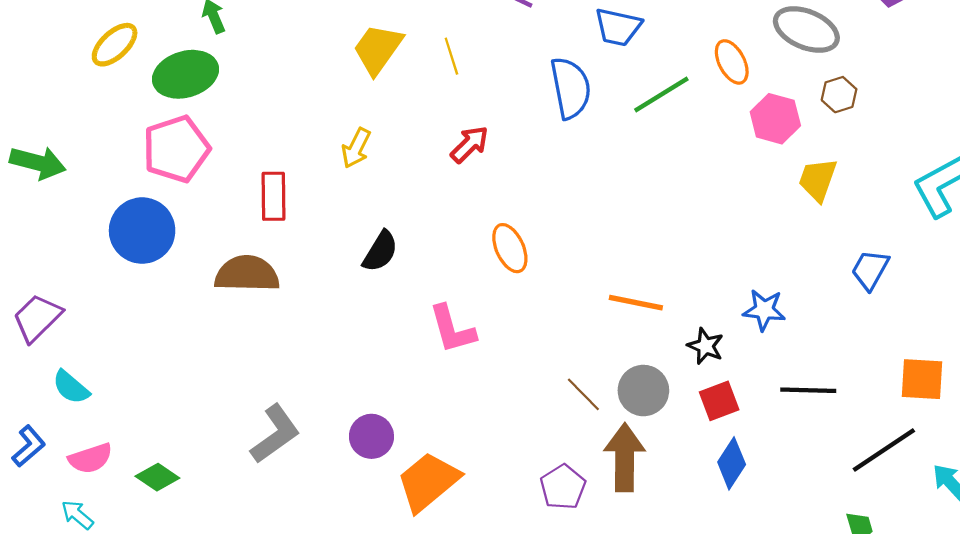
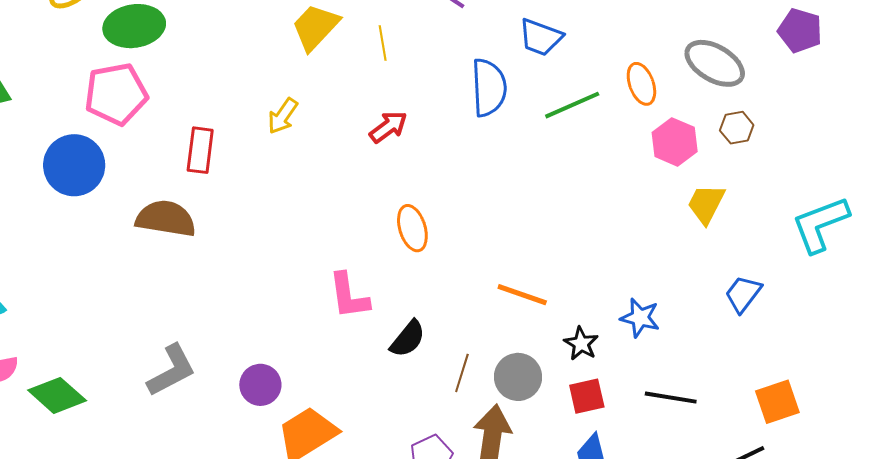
black semicircle: (380, 251) -> (408, 339), moved
orange square: (922, 379) -> (777, 402), turned -30
brown line: (583, 394) -> (462, 373), turned 54
green diamond: (157, 477) -> (57, 395), size x1.4

